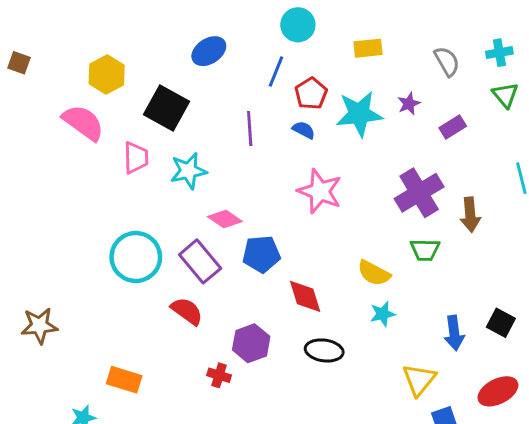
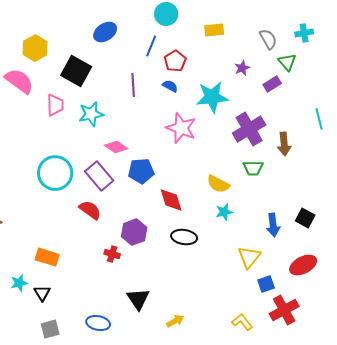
green triangle: (505, 95) -> (287, 62), moved
cyan star: (359, 114) -> (212, 97), moved

